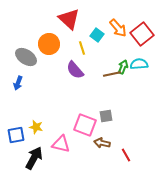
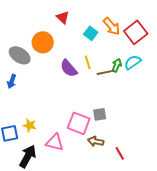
red triangle: (69, 19) -> (63, 17), size x0.6
yellow line: (82, 48) -> (88, 62), moved
cyan semicircle: (139, 64) -> (133, 62), turned -30

